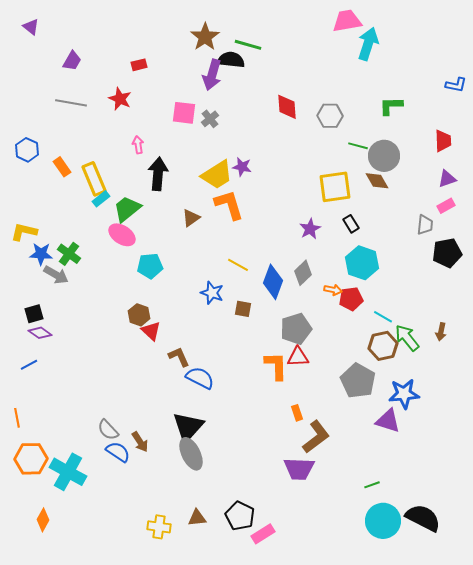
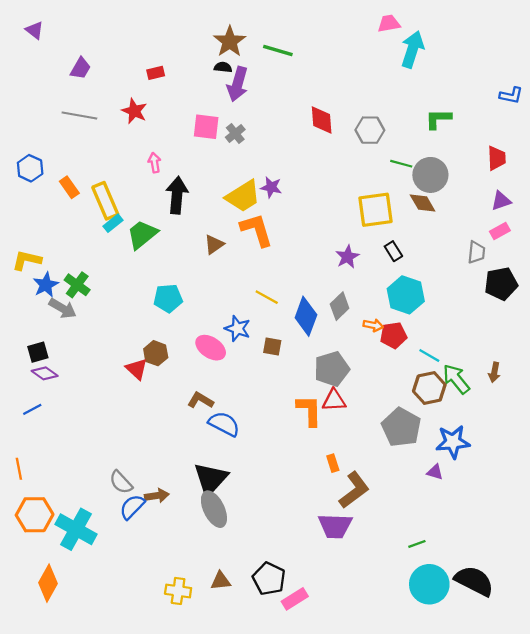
pink trapezoid: (347, 21) -> (389, 24), size x0.7
black semicircle: (231, 60) -> (223, 67), moved, size x0.6
pink ellipse: (122, 235) -> (211, 348), moved
blue star: (41, 254) -> (46, 285), turned -30
red triangle: (151, 331) -> (137, 369), moved
brown L-shape: (179, 357) -> (201, 400), turned -35
purple triangle: (388, 421) -> (435, 472), size x0.6
brown arrow: (140, 442) -> (157, 496), turned -65
blue semicircle: (118, 452) -> (132, 507), turned -80
orange diamond: (43, 520) -> (48, 583), size x1.4

